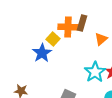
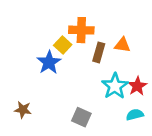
brown rectangle: (82, 23) -> (99, 52), moved
orange triangle: (101, 39) -> (122, 45), turned 48

